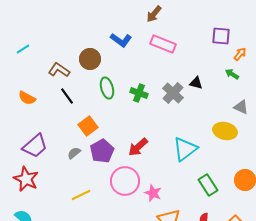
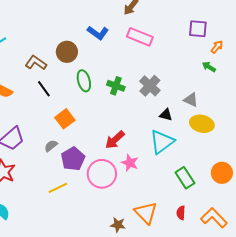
black triangle: (196, 83) -> (166, 115), moved
gray triangle: (241, 107) -> (191, 100), moved
purple pentagon: (102, 151) -> (73, 159), moved
pink star: (153, 193) -> (130, 163), moved

